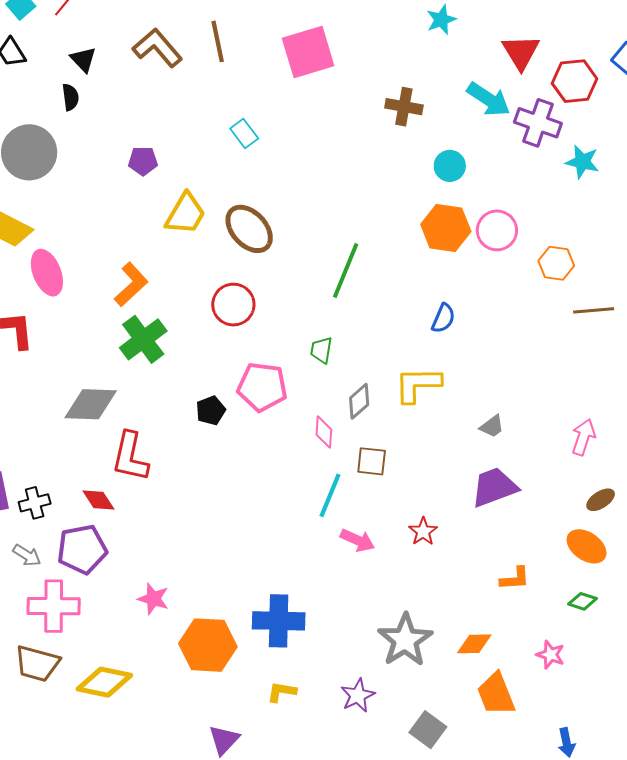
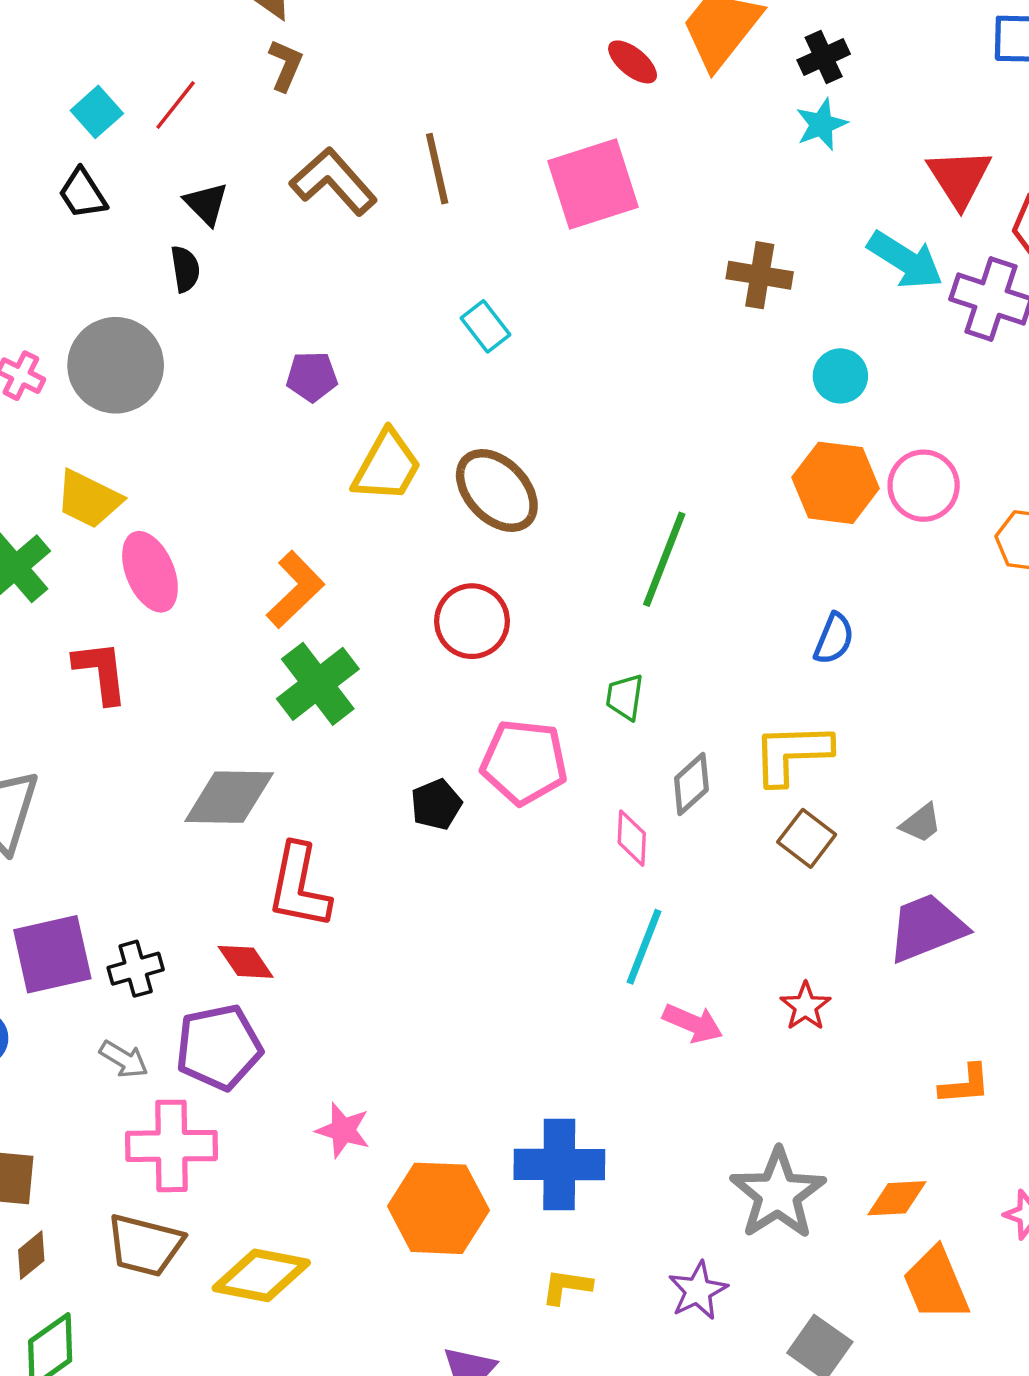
brown square: (372, 461) -> (807, 838), moved, turned 32

